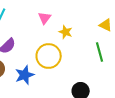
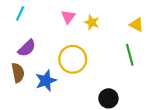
yellow star: (66, 32) -> (92, 22), moved

